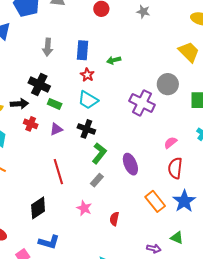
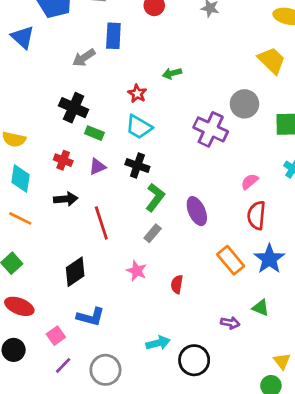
gray arrow: (48, 47) -> (84, 58), turned 54
blue rectangle: (83, 50) -> (113, 36), moved
black arrow: (19, 104) -> (66, 199), moved

